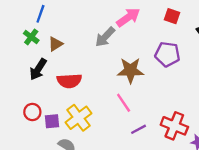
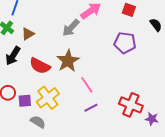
brown star: (130, 70) -> (68, 61), moved, turned -30
red semicircle: (69, 81) -> (40, 66), turned 30
purple line: (139, 129) -> (91, 108), moved

